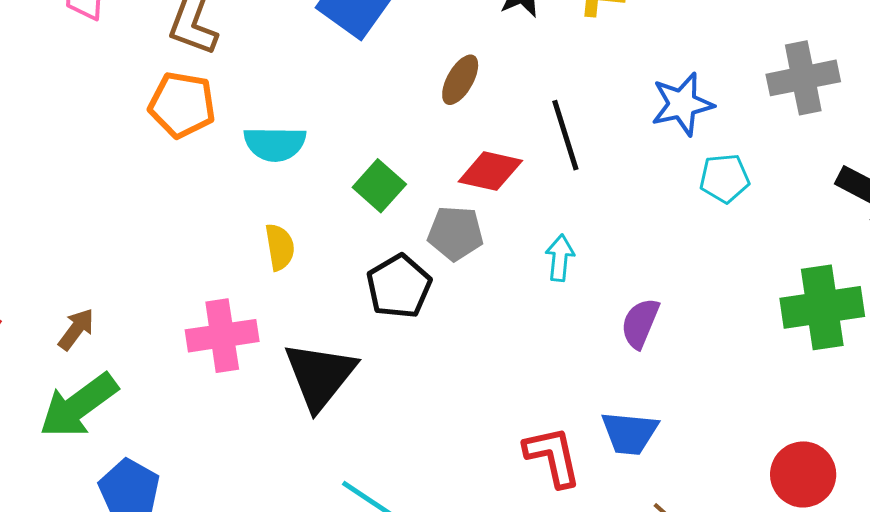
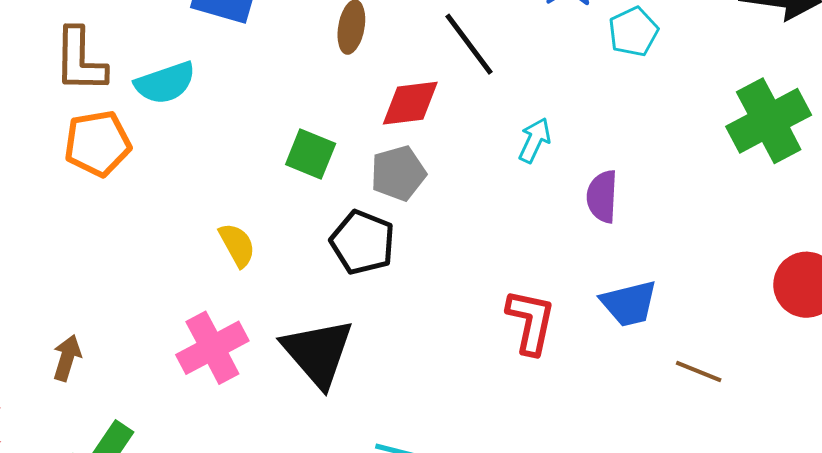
cyan semicircle: (275, 144) -> (165, 83), moved
cyan arrow: (560, 258) -> (535, 140), moved, turned 39
brown arrow: (76, 329) -> (67, 358), moved
red L-shape: (553, 456) -> (531, 322), moved, turned 44

